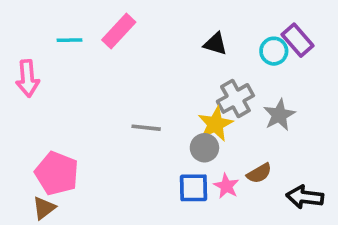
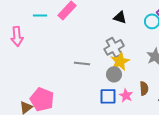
gray cross: (235, 98) -> (114, 47), moved
pink pentagon: (57, 173) -> (42, 99), moved
brown semicircle: (259, 173) -> (144, 88), turned -64

